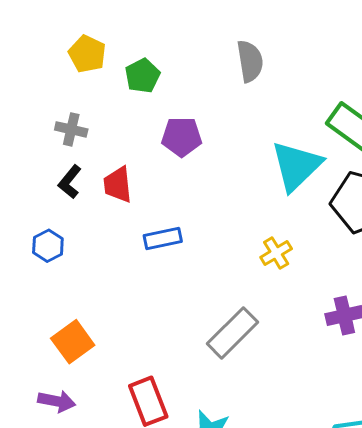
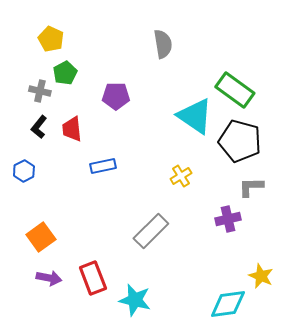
green pentagon: (142, 76) -> (65, 73), moved
cyan triangle: (296, 166) -> (195, 116), turned -42
purple arrow: (57, 401) -> (49, 278), moved

